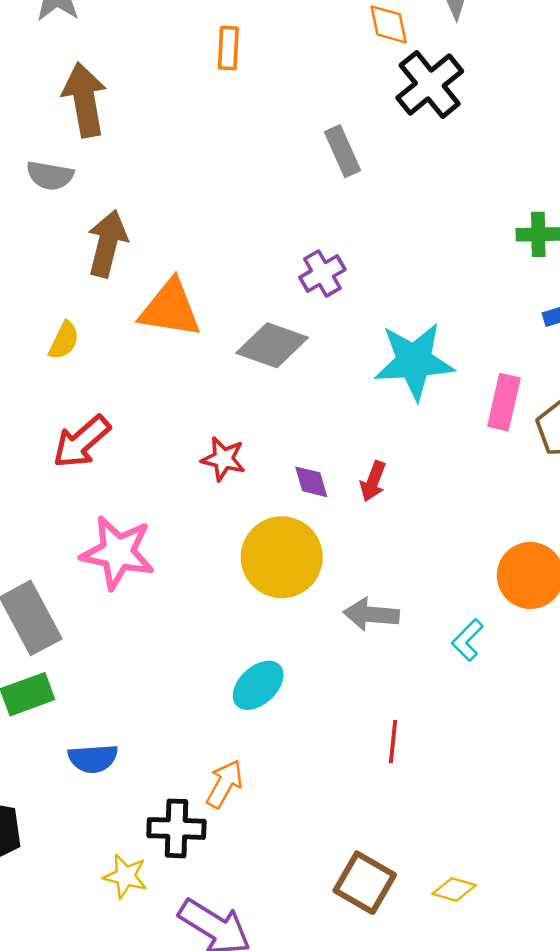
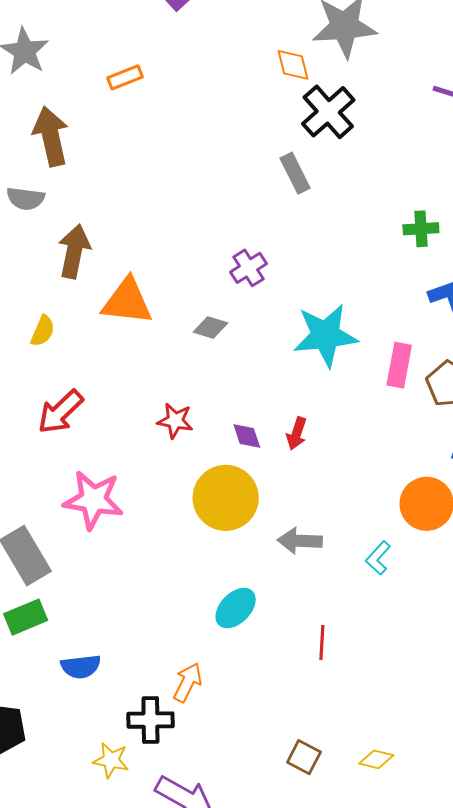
orange rectangle: (228, 48) -> (125, 77), moved, turned 68
gray rectangle: (343, 151) -> (295, 173), moved
gray diamond: (272, 345) -> (211, 327), size x0.6
cyan ellipse: (258, 685) -> (236, 608), moved
brown square: (365, 883) -> (304, 757), size x0.7

